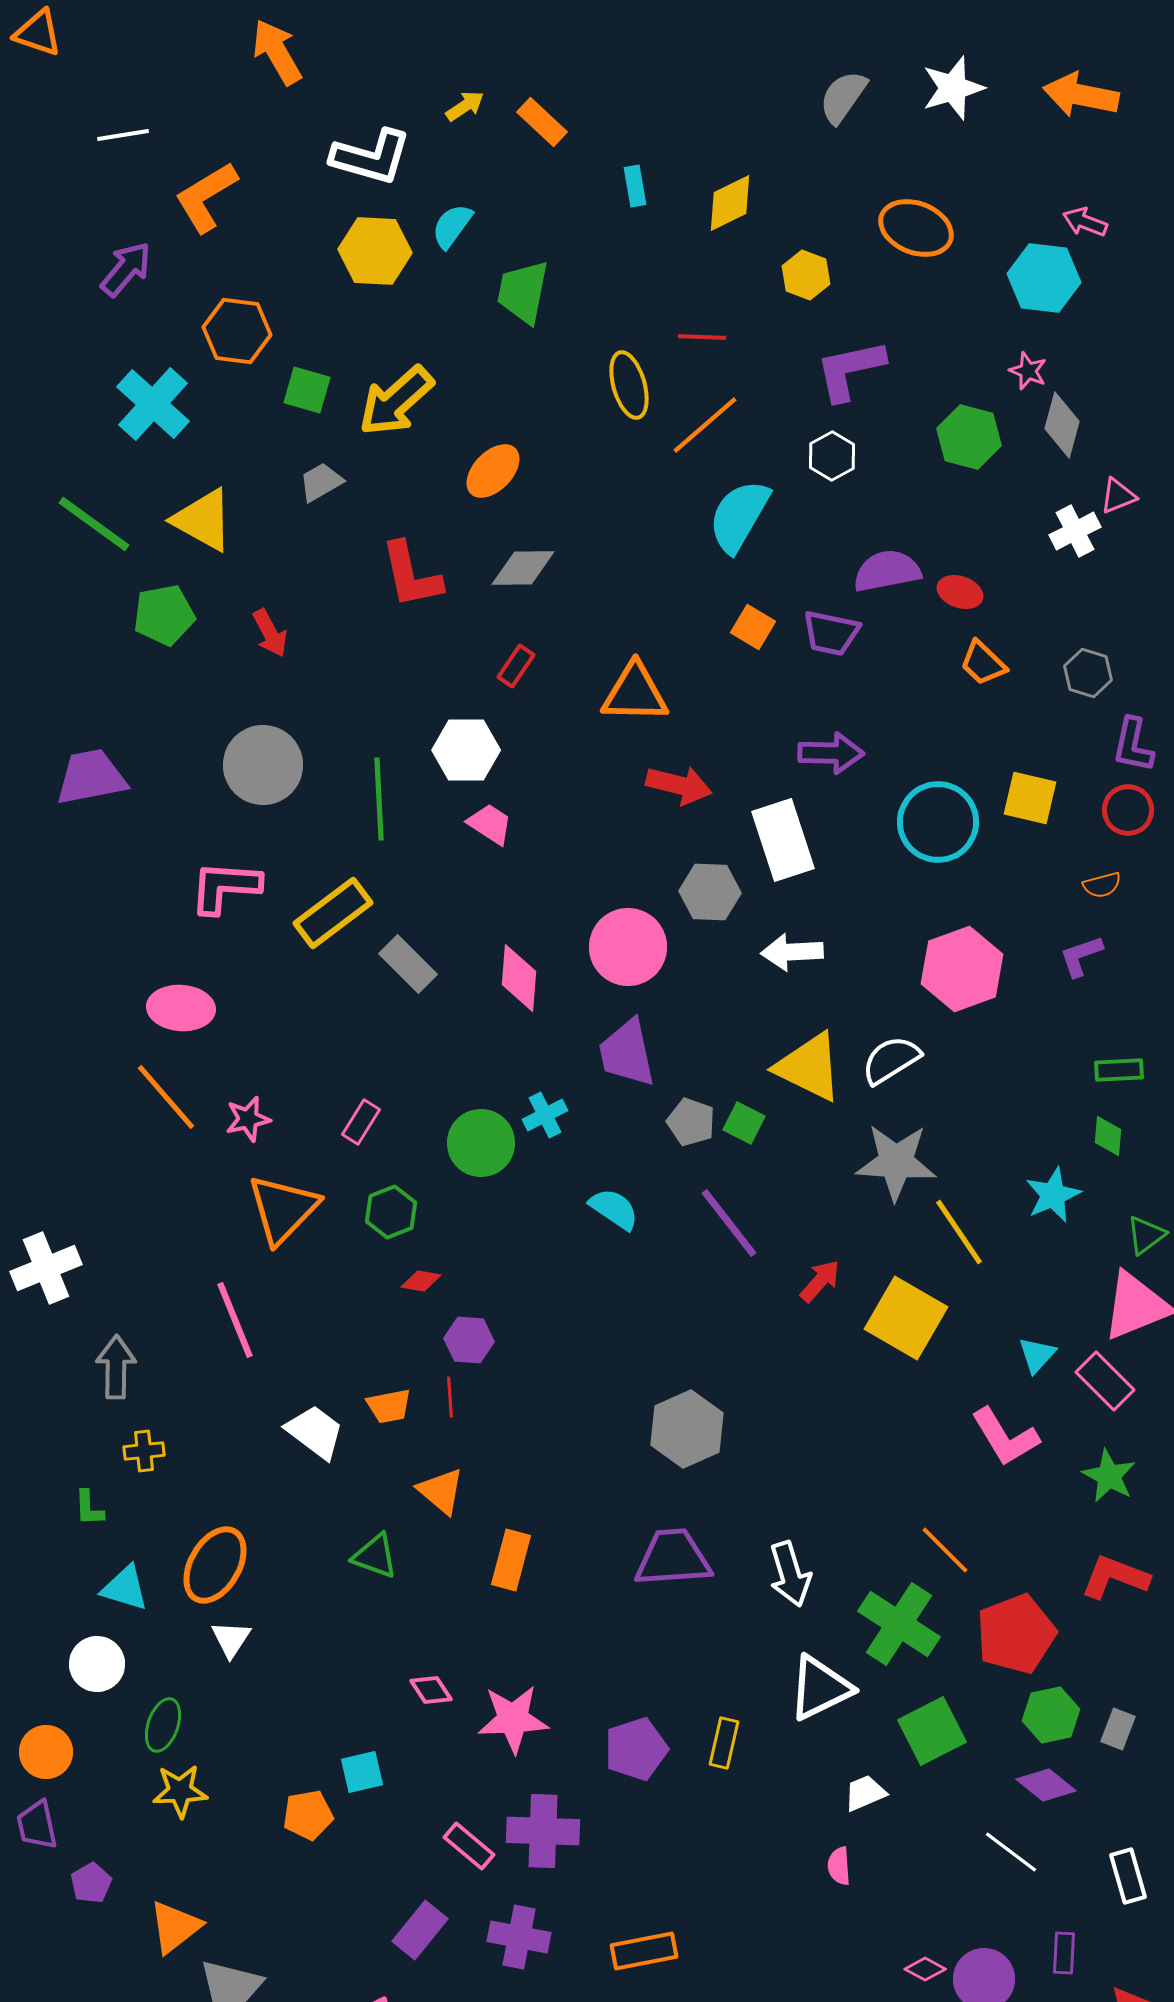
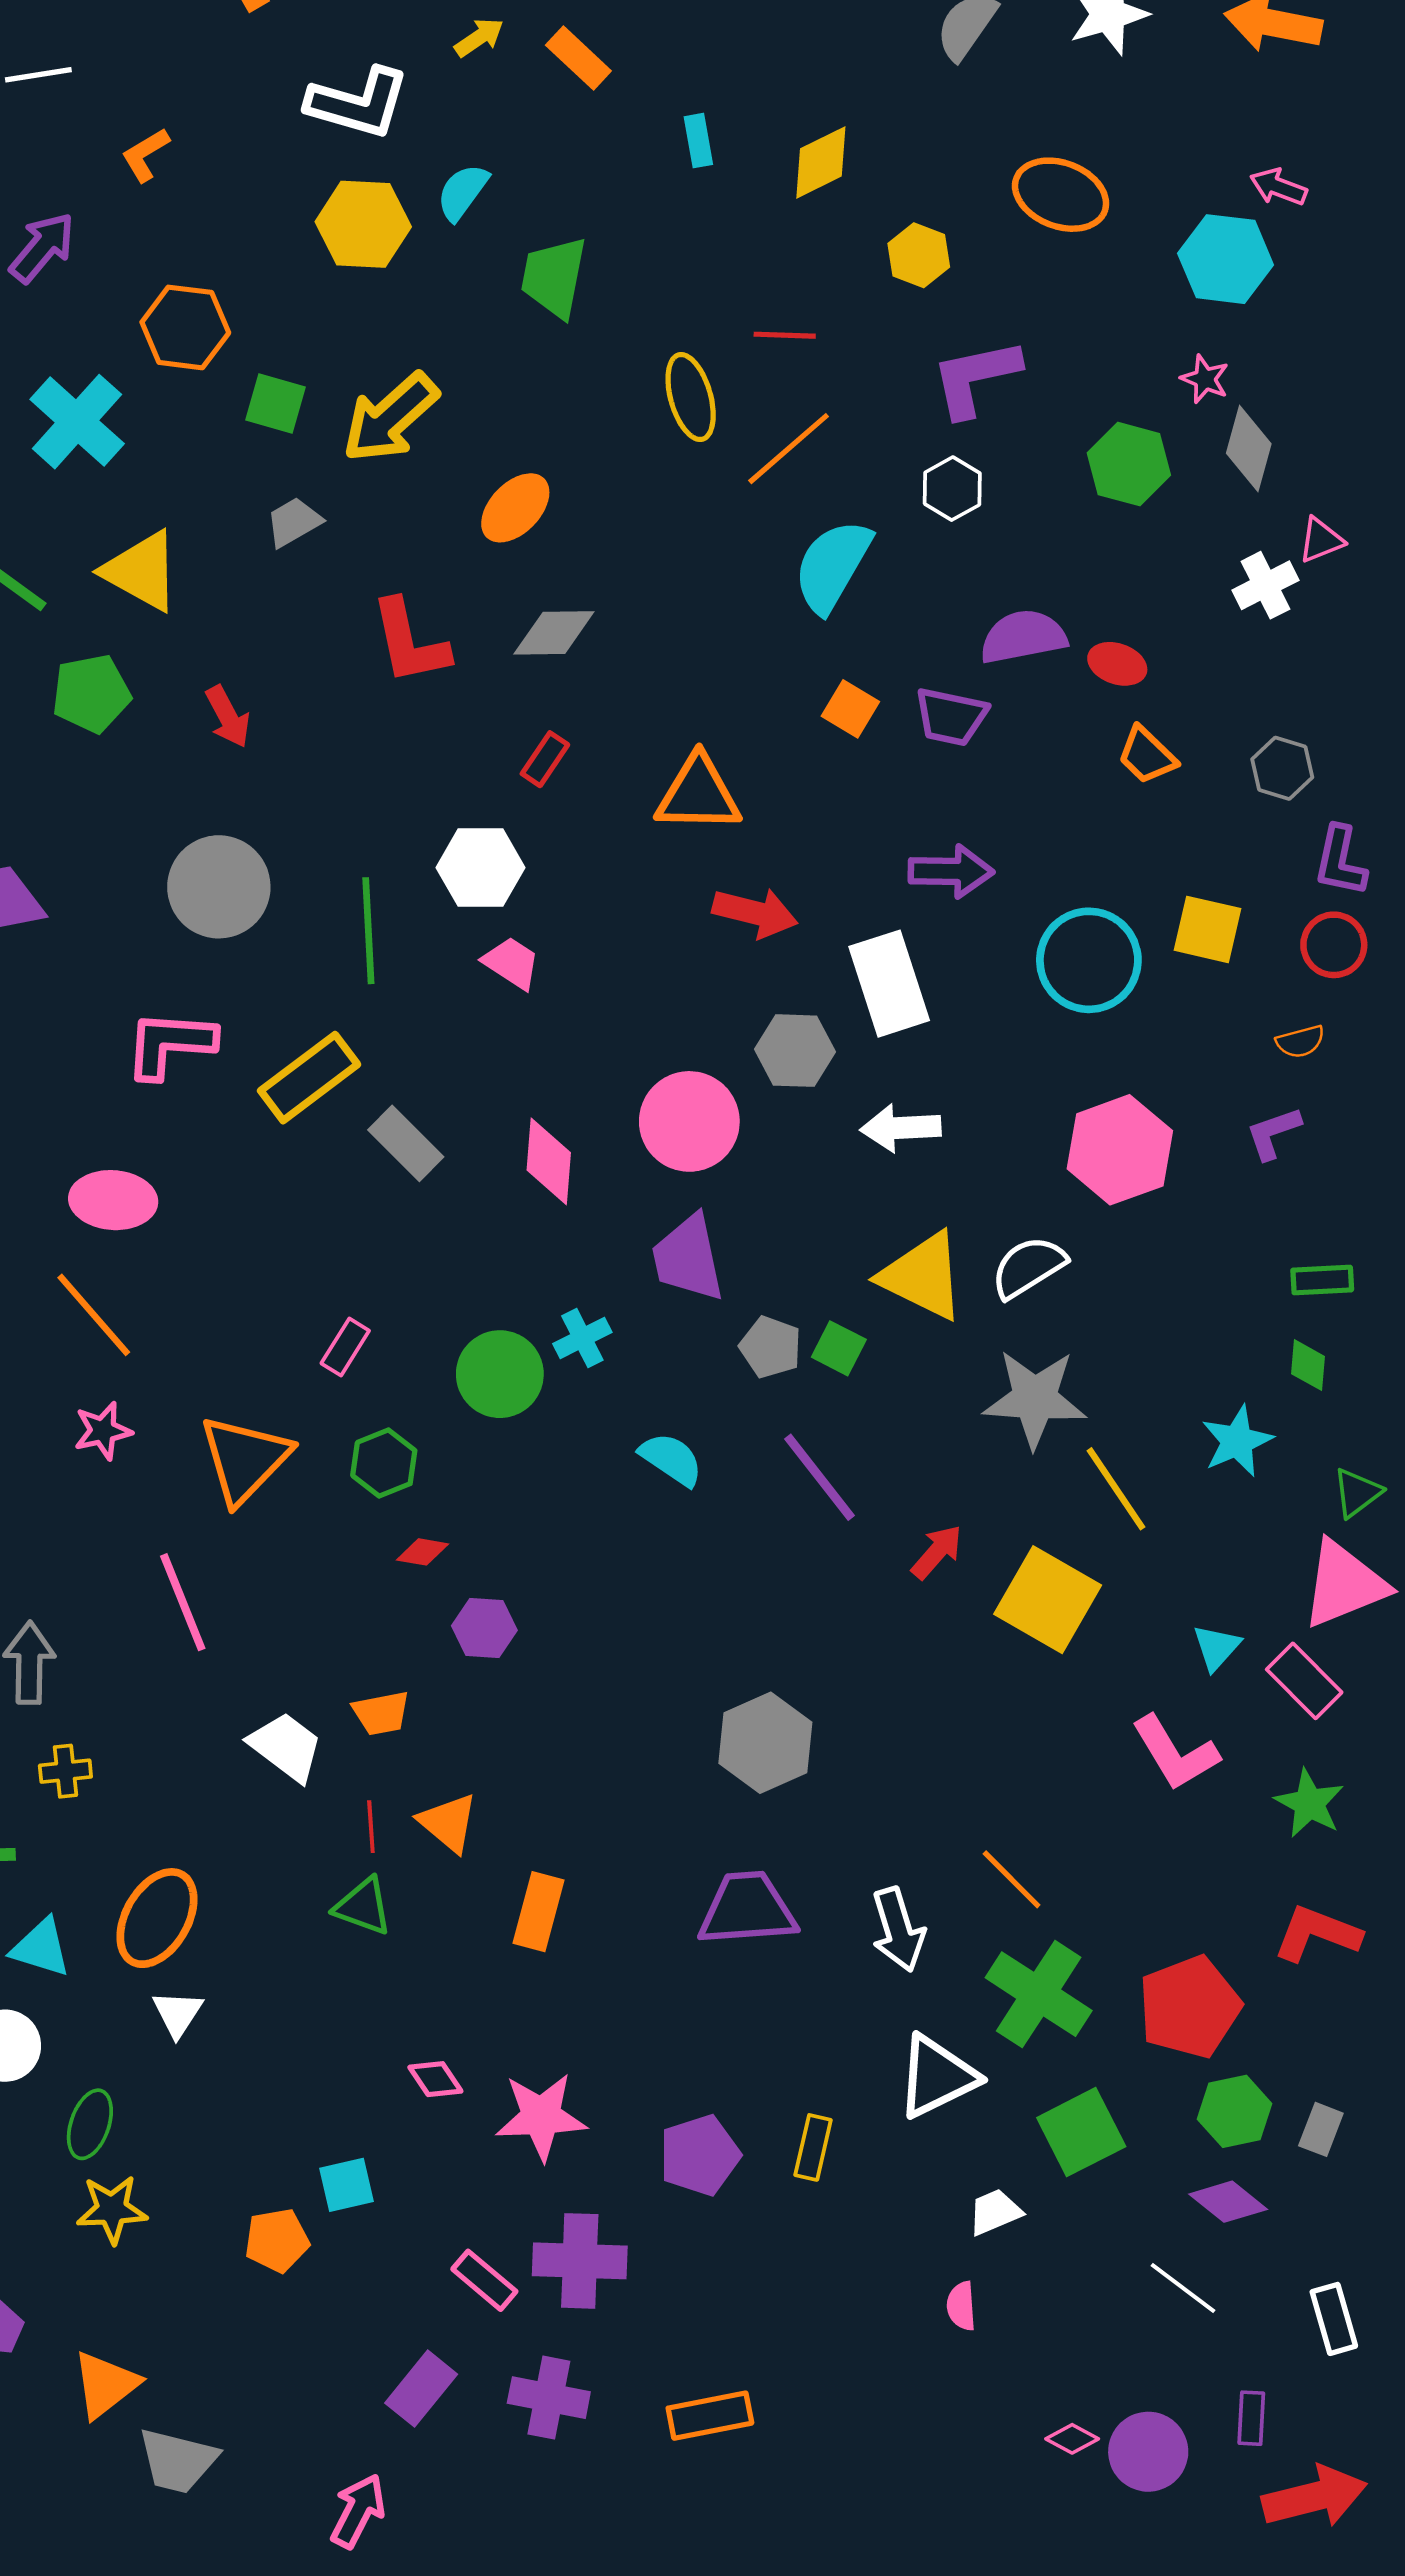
orange L-shape: (206, 197) -> (145, 155), size x0.6
pink star: (248, 1119) -> (103, 1431), moved
red line: (450, 1397) -> (371, 1827), moved
orange line: (945, 1550) -> (1012, 1879), moved

